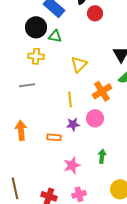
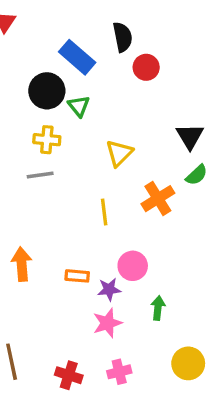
green triangle: (55, 36) -> (79, 106), turned 40
gray line: (27, 85) -> (40, 175), moved
pink circle: (95, 118) -> (133, 266), moved
purple star: (73, 124) -> (109, 289), moved

